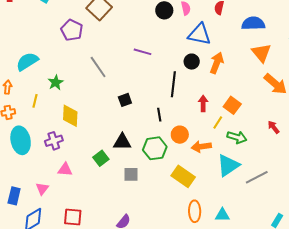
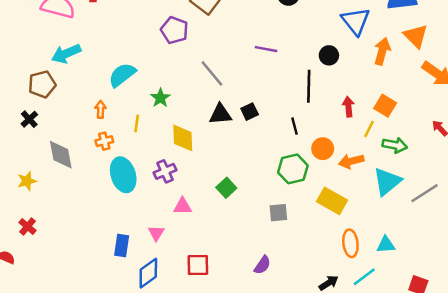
blue triangle: (199, 34) -> (356, 21), moved, turned 45
orange arrow: (217, 63) -> (382, 51), moved
black triangle: (122, 142) -> (220, 114), moved
gray square: (131, 174) -> (278, 213), moved

